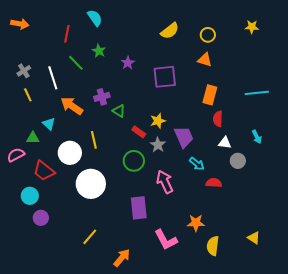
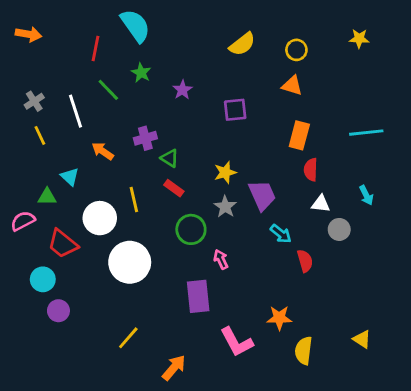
cyan semicircle: (95, 18) -> (135, 26), size x1.4
purple square: (165, 77) -> (235, 110), size x0.7
orange arrow: (72, 106) -> (103, 151), size x0.7
red rectangle: (139, 132) -> (174, 188), moved
pink arrow: (165, 182) -> (221, 259), moved, size x0.6
red semicircle: (214, 183) -> (305, 261), turned 70

